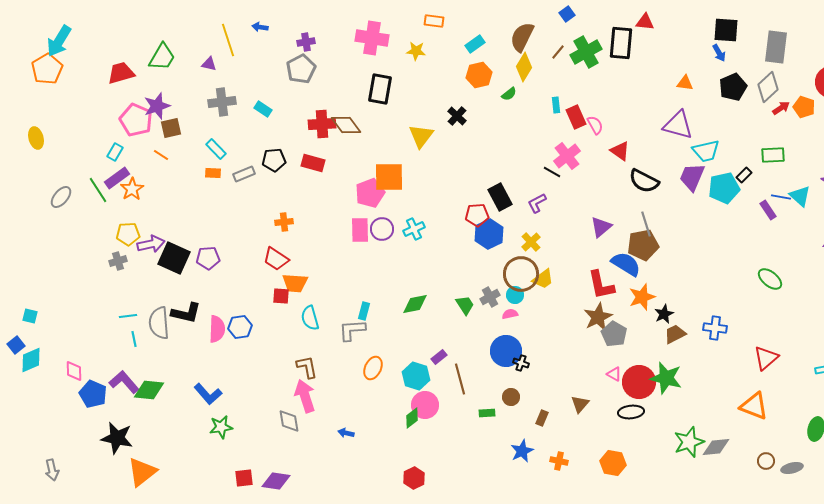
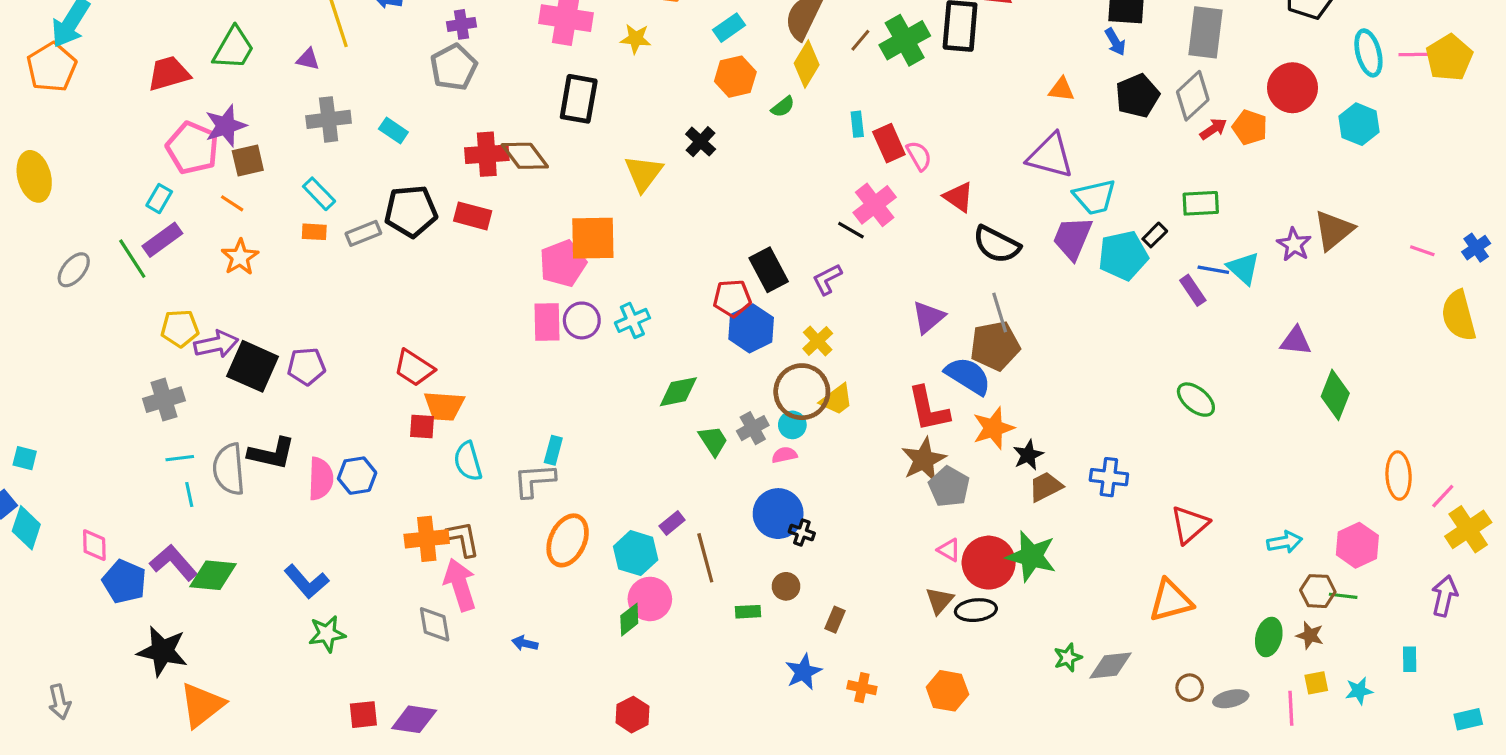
yellow ellipse: (36, 138) -> (34, 176), size x1.4
black pentagon: (274, 160) -> (411, 211), size x1.4
orange star: (132, 189) -> (240, 257), moved
orange cross: (284, 222) -> (427, 539), moved, size x1.5
gray cross: (118, 261) -> (164, 400), moved, size x1.4
green diamond: (415, 304) -> (678, 392), moved
cyan diamond: (31, 360) -> (26, 528), turned -48
orange ellipse: (373, 368) -> (568, 540), size x1.4
brown triangle: (580, 404) -> (940, 601), moved
orange triangle: (754, 406) -> (1171, 601), turned -36
green star: (689, 442) -> (1068, 658), size x0.6

